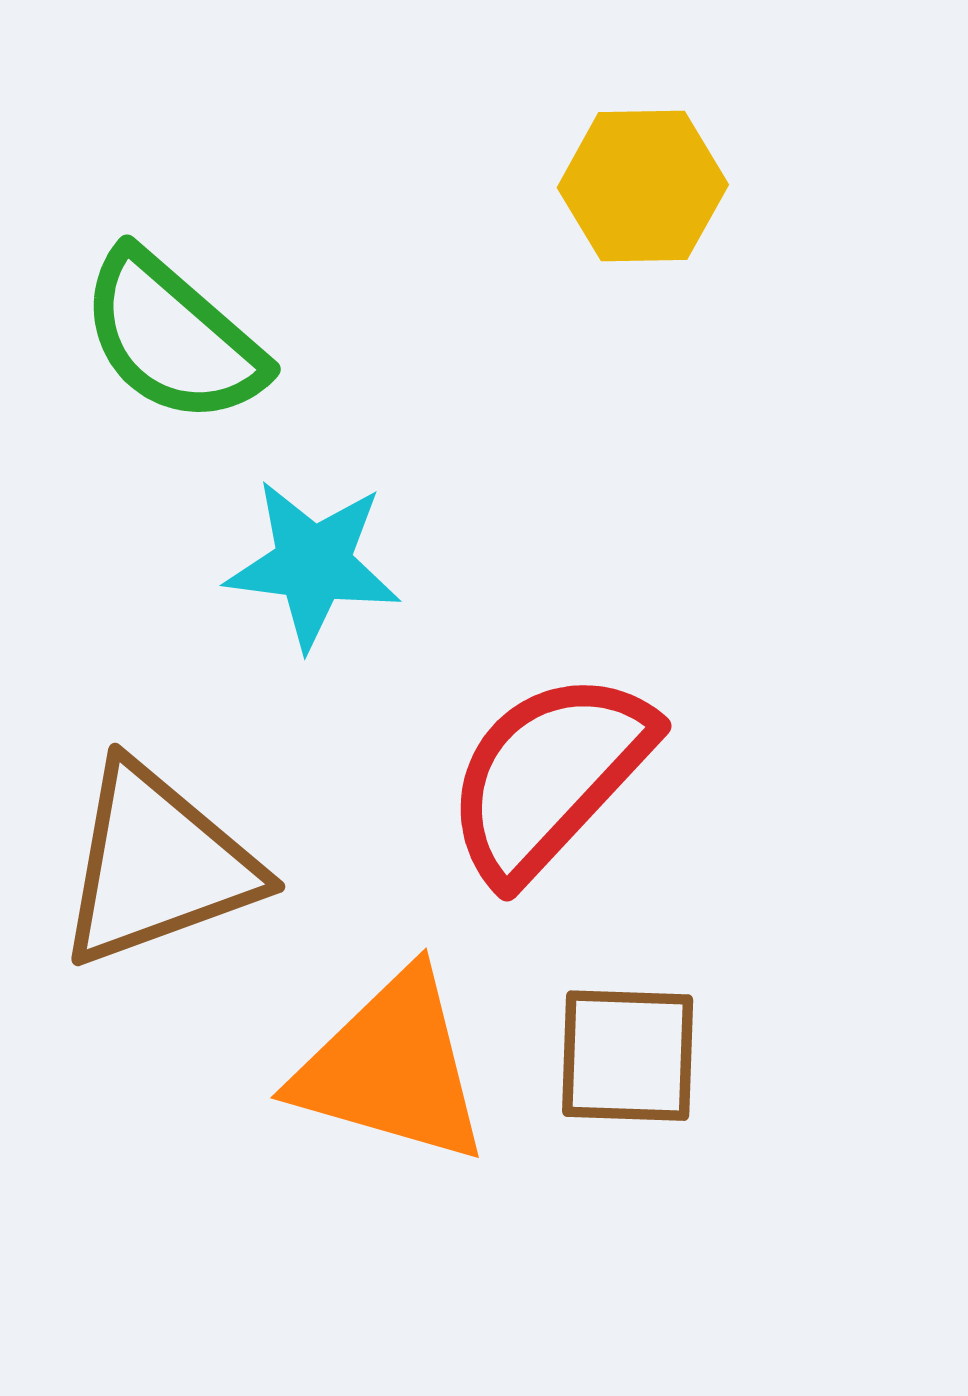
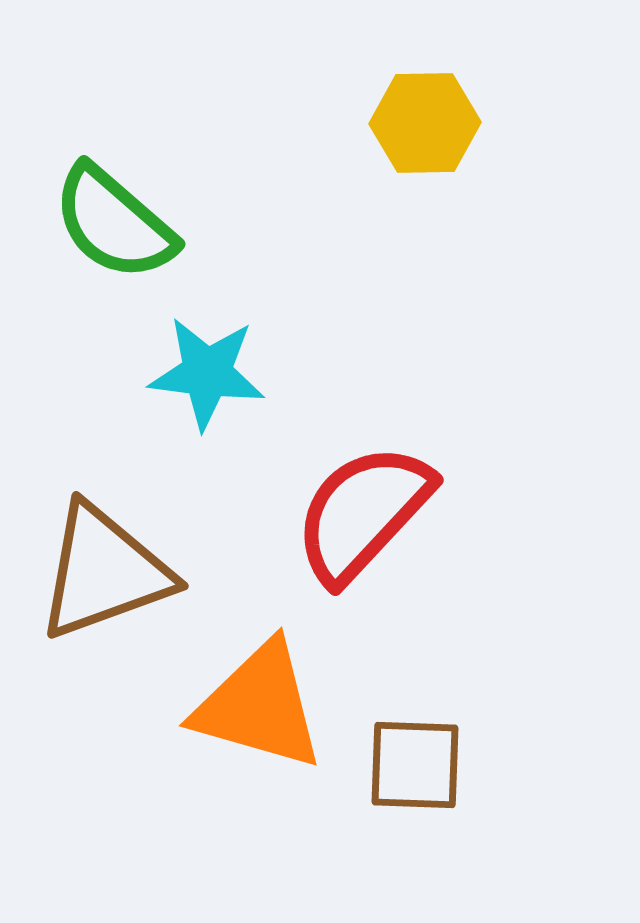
brown square: (628, 1056) -> (415, 765), moved

